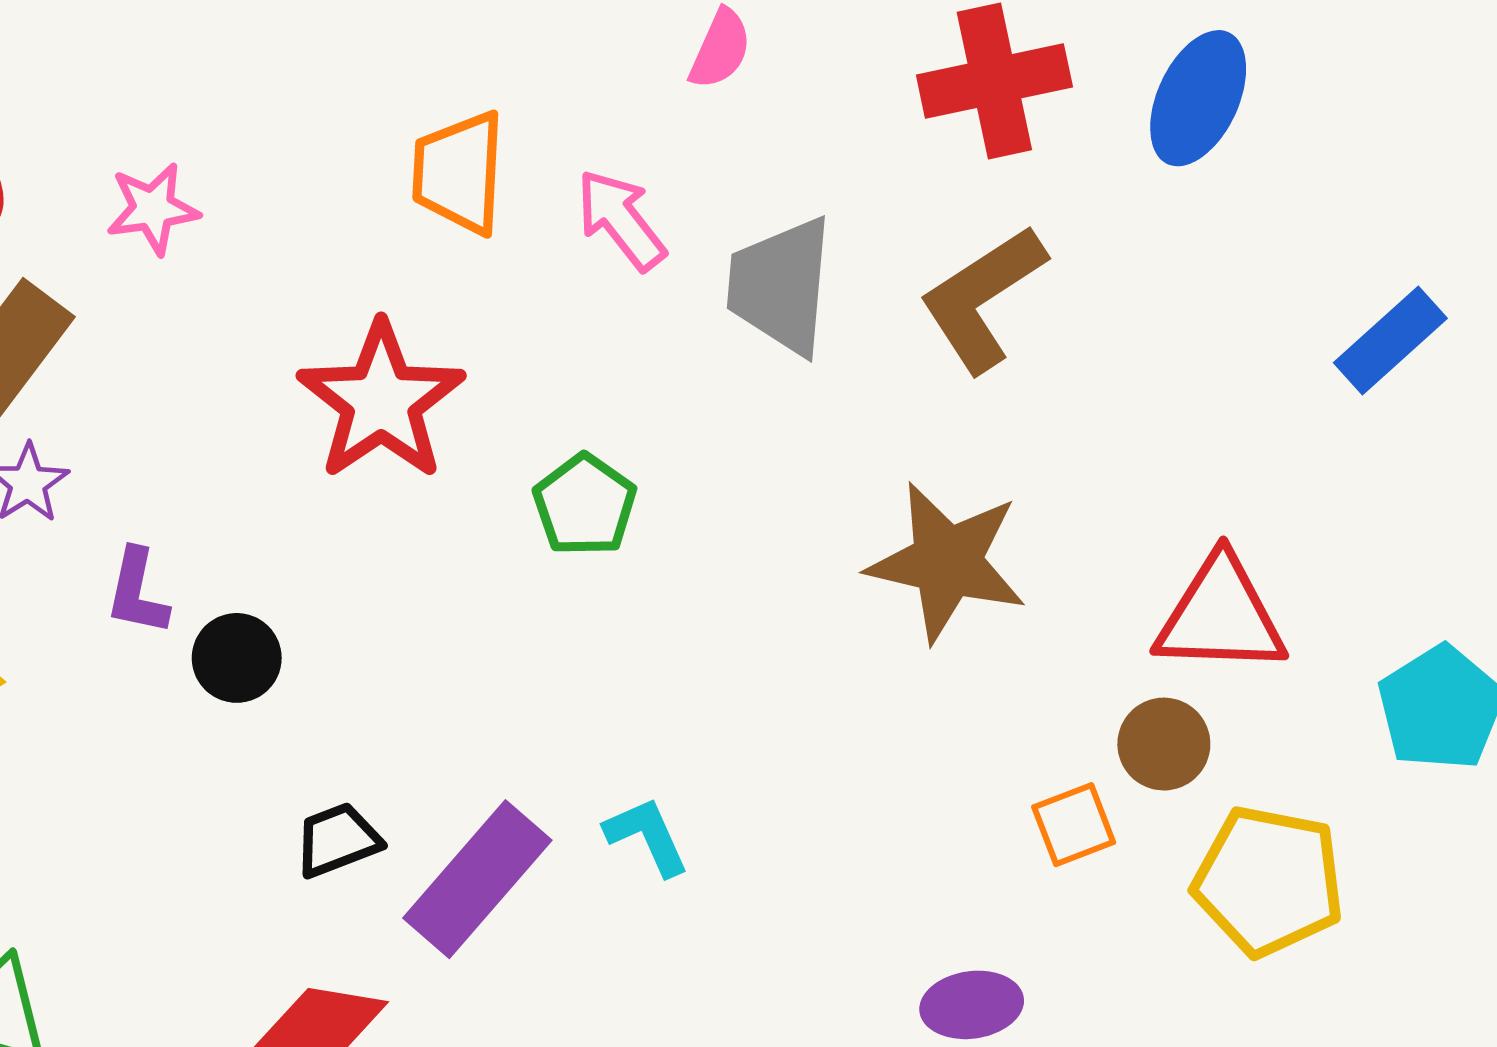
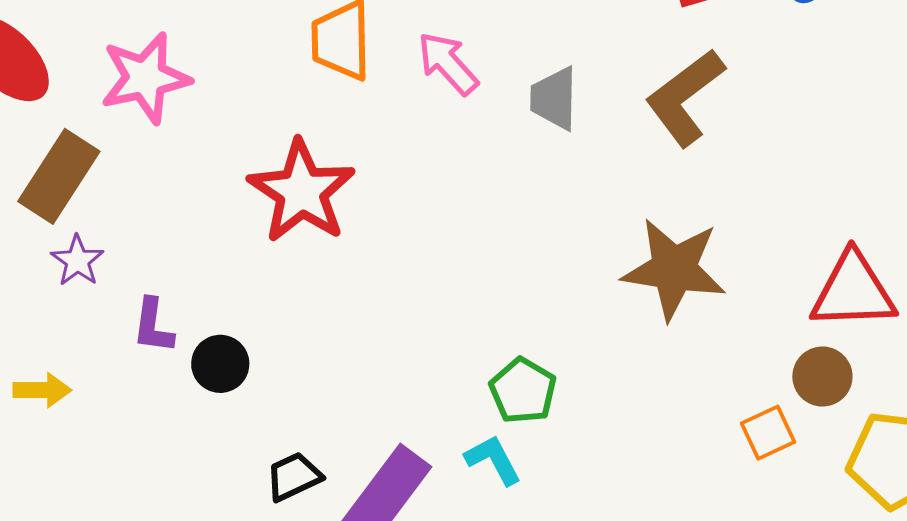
pink star: (153, 209) -> (145, 78), size x1.5
gray trapezoid: (781, 286) -> (554, 99), size x0.7
green pentagon: (585, 505) -> (523, 391), moved

